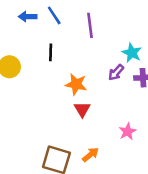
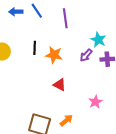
black line: (51, 52) -> (35, 48), moved
orange star: (76, 84) -> (54, 55), moved
red triangle: (82, 109) -> (60, 85), turned -32

